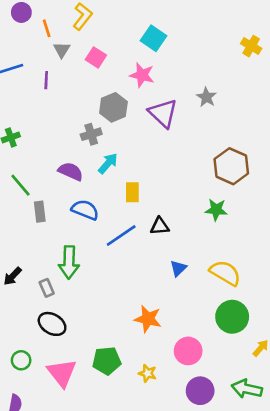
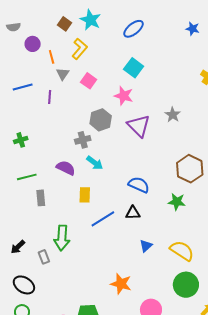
cyan arrow: (108, 163) -> (95, 163), turned 84
green line: (21, 185) -> (27, 177), turned -66
yellow rectangle: (132, 192) -> (85, 195), moved
blue semicircle: (85, 210) -> (139, 185), moved
black ellipse: (52, 324) -> (24, 285), moved

